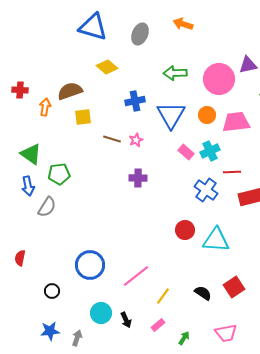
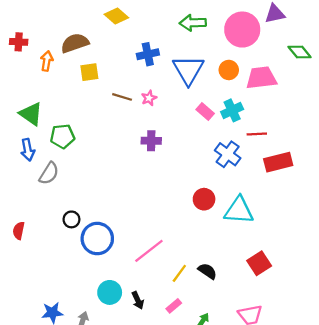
black circle: (52, 291) -> (71, 219), moved
black semicircle: (203, 293) -> (207, 271), moved

